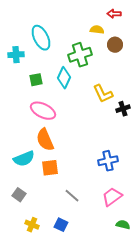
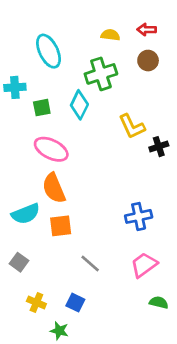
red arrow: (114, 14) -> (147, 30), moved
yellow semicircle: (97, 30) -> (110, 35), moved
cyan cross: (16, 55) -> (15, 87), moved

